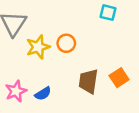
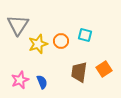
cyan square: (108, 13) -> (85, 35), moved
blue semicircle: (43, 94) -> (42, 82), turned -80

